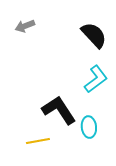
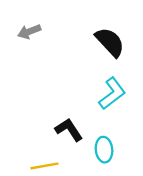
black L-shape: (59, 110) -> (69, 130), size x0.7

